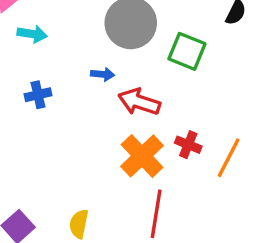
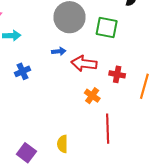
red cross: (188, 145) -> (117, 74), moved
orange cross: (142, 156) -> (92, 96), size x0.6

